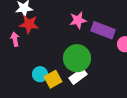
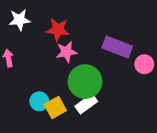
pink star: (78, 20) -> (66, 52), moved
red star: (29, 24) -> (58, 30), moved

